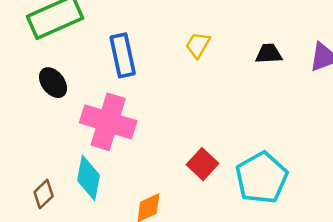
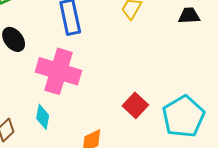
cyan diamond: (89, 178) -> (43, 117), size x0.7

